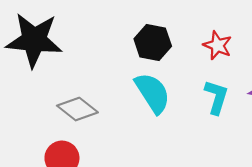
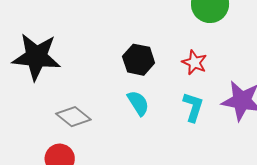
cyan semicircle: (153, 93) -> (138, 103), size x0.7

